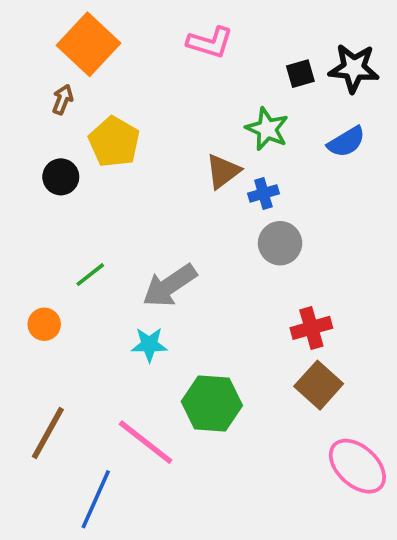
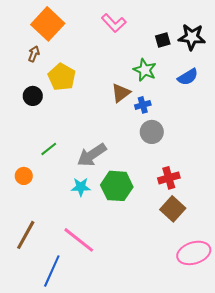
pink L-shape: (210, 42) -> (114, 23), turned 30
green hexagon: (212, 403) -> (117, 186), moved
pink ellipse: (357, 466) -> (194, 253), turned -60

